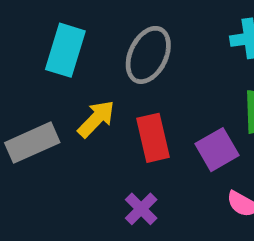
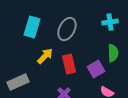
gray rectangle: (32, 143) -> (18, 82), moved

